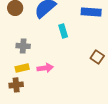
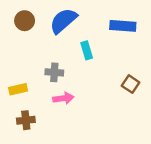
gray cross: (23, 46) -> (54, 72), moved
yellow rectangle: (22, 68) -> (18, 89), moved

